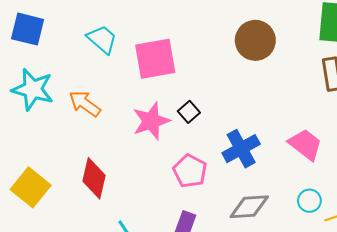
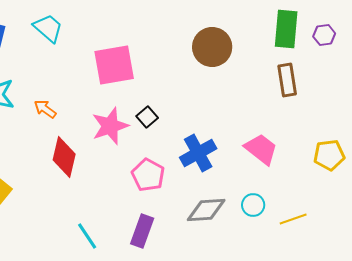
cyan trapezoid: (102, 39) -> (48, 28), moved
orange arrow: (85, 104) -> (45, 109), size x0.7
red diamond: (94, 178) -> (64, 157), moved
cyan circle: (309, 201) -> (253, 205), moved

